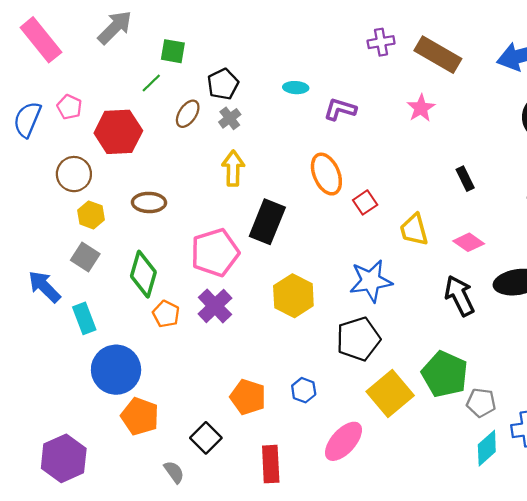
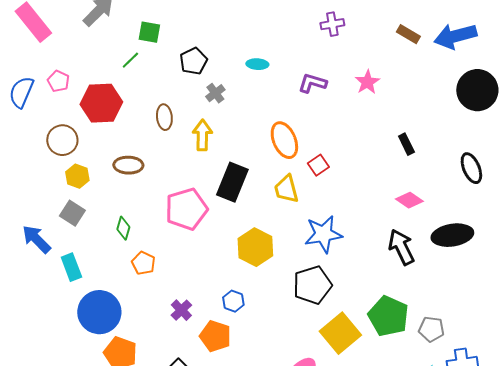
brown rectangle: (438, 55) -> (408, 34), moved, size x0.6
purple L-shape: (340, 109) -> (312, 83), moved
brown ellipse: (188, 114) -> (164, 117), moved, turned -40
gray cross: (230, 118) -> (215, 93), moved
yellow trapezoid: (414, 230) -> (286, 189), moved
green diamond: (143, 274) -> (123, 228), size x0.6
purple cross: (215, 306) -> (181, 310), moved, size x0.7
blue hexagon: (304, 390) -> (233, 301), moved
gray pentagon: (481, 403) -> (431, 329), moved

